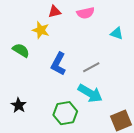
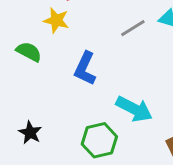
gray line: (91, 67) -> (133, 28), moved

